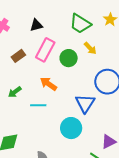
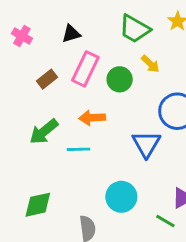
orange arrow: (48, 84) -> (92, 118), turned -36
green arrow: (15, 92) -> (44, 132), size x1.5
cyan circle: (71, 128) -> (121, 197), moved

